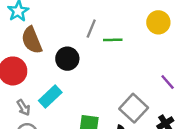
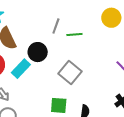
cyan rectangle: (50, 97) -> (21, 69), moved
gray square: (134, 108) -> (70, 72), moved

